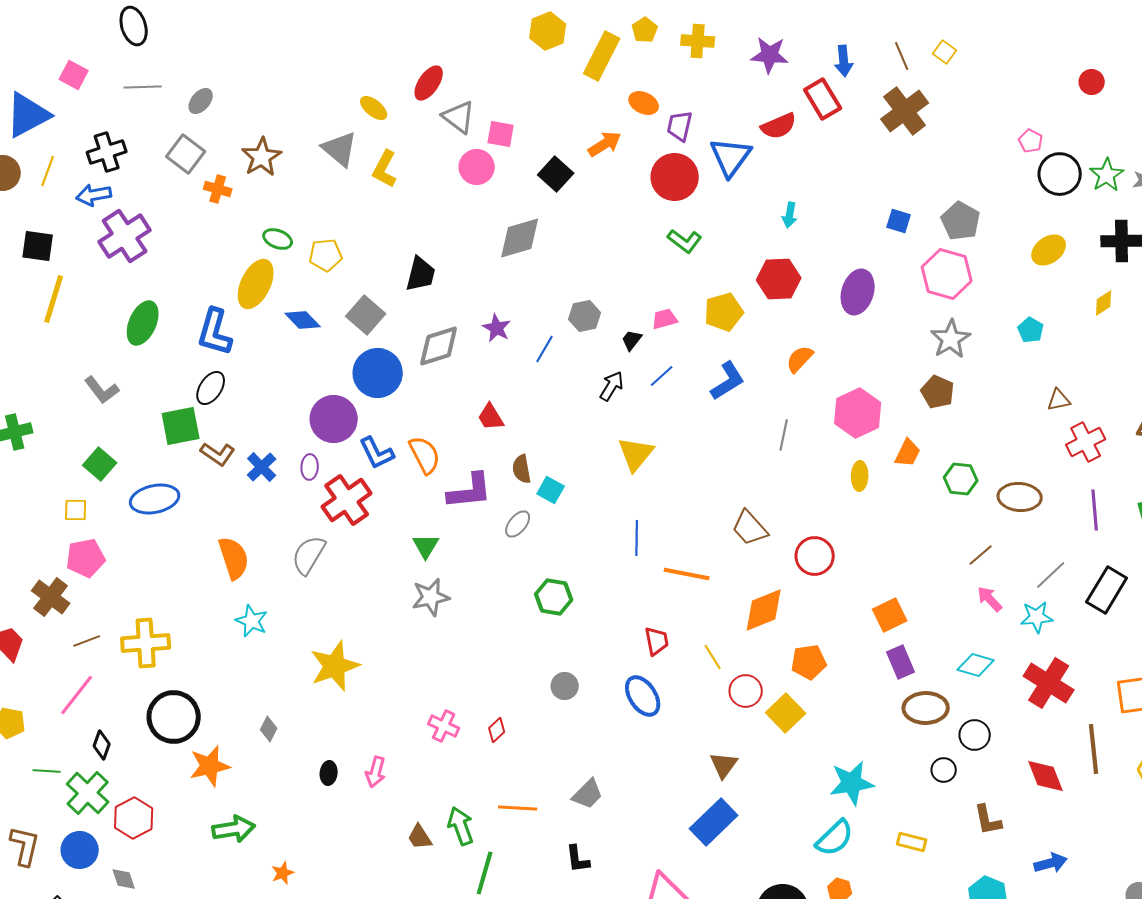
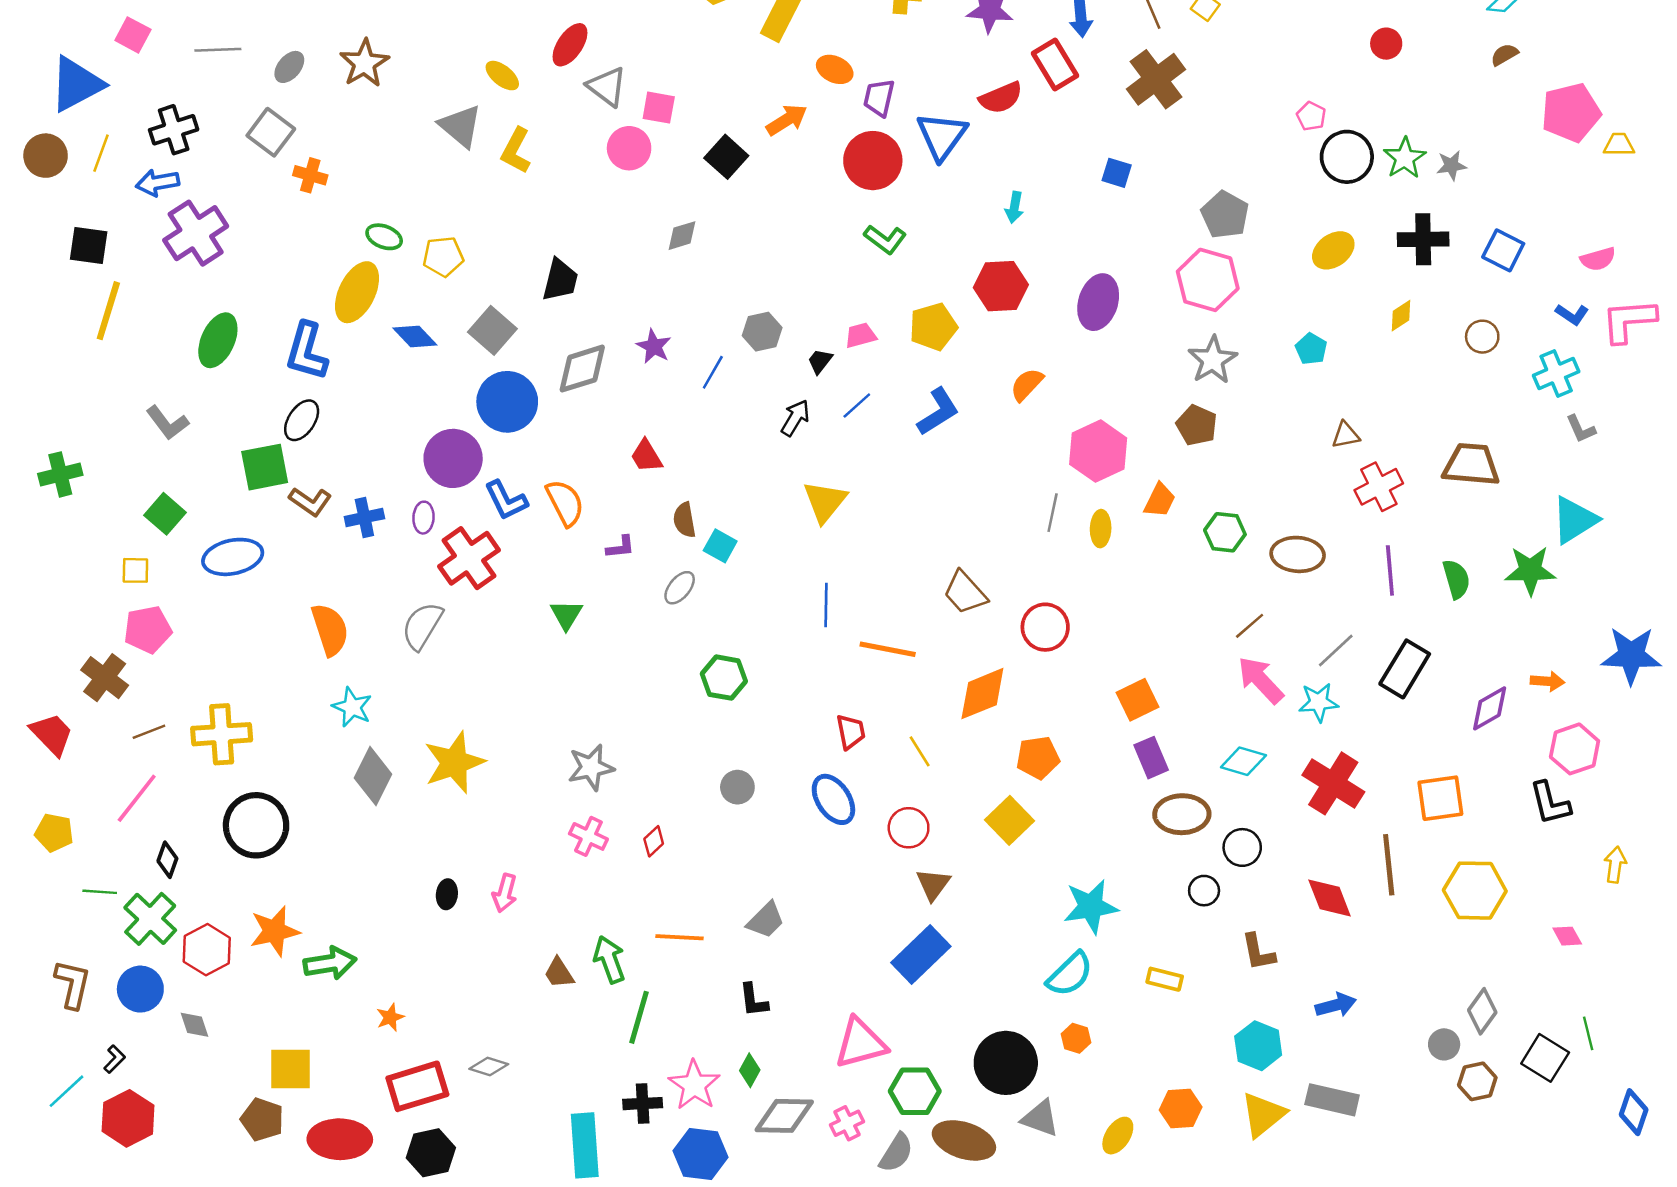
brown star: (262, 157) -> (364, 63), moved
blue square: (899, 221) -> (1117, 173), moved
gray diamond: (520, 238) -> (682, 236), size x0.6
gray line: (784, 435) -> (1053, 513), moved
blue cross: (262, 467) -> (364, 518), turned 32
purple L-shape: (470, 491) -> (620, 547), size x0.5
gray star: (431, 597) -> (591, 767), moved
pink arrow: (990, 599) -> (1261, 680), size x1.5
red circle: (746, 691) -> (909, 828), moved
gray diamond: (269, 729) -> (373, 776), moved, size x1.8
orange star: (210, 766) -> (275, 931), moved

